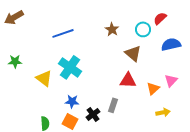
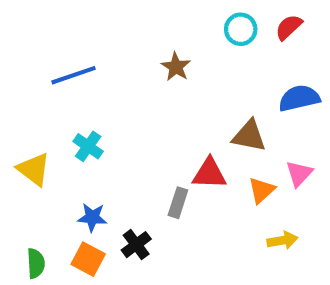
red semicircle: (160, 18) -> (289, 27), moved
cyan circle: (143, 29) -> (241, 29), moved
brown triangle: (133, 53) -> (249, 136), moved, turned -30
cyan cross: (70, 67) -> (88, 146), size x0.6
gray rectangle: (113, 105) -> (178, 203), moved

